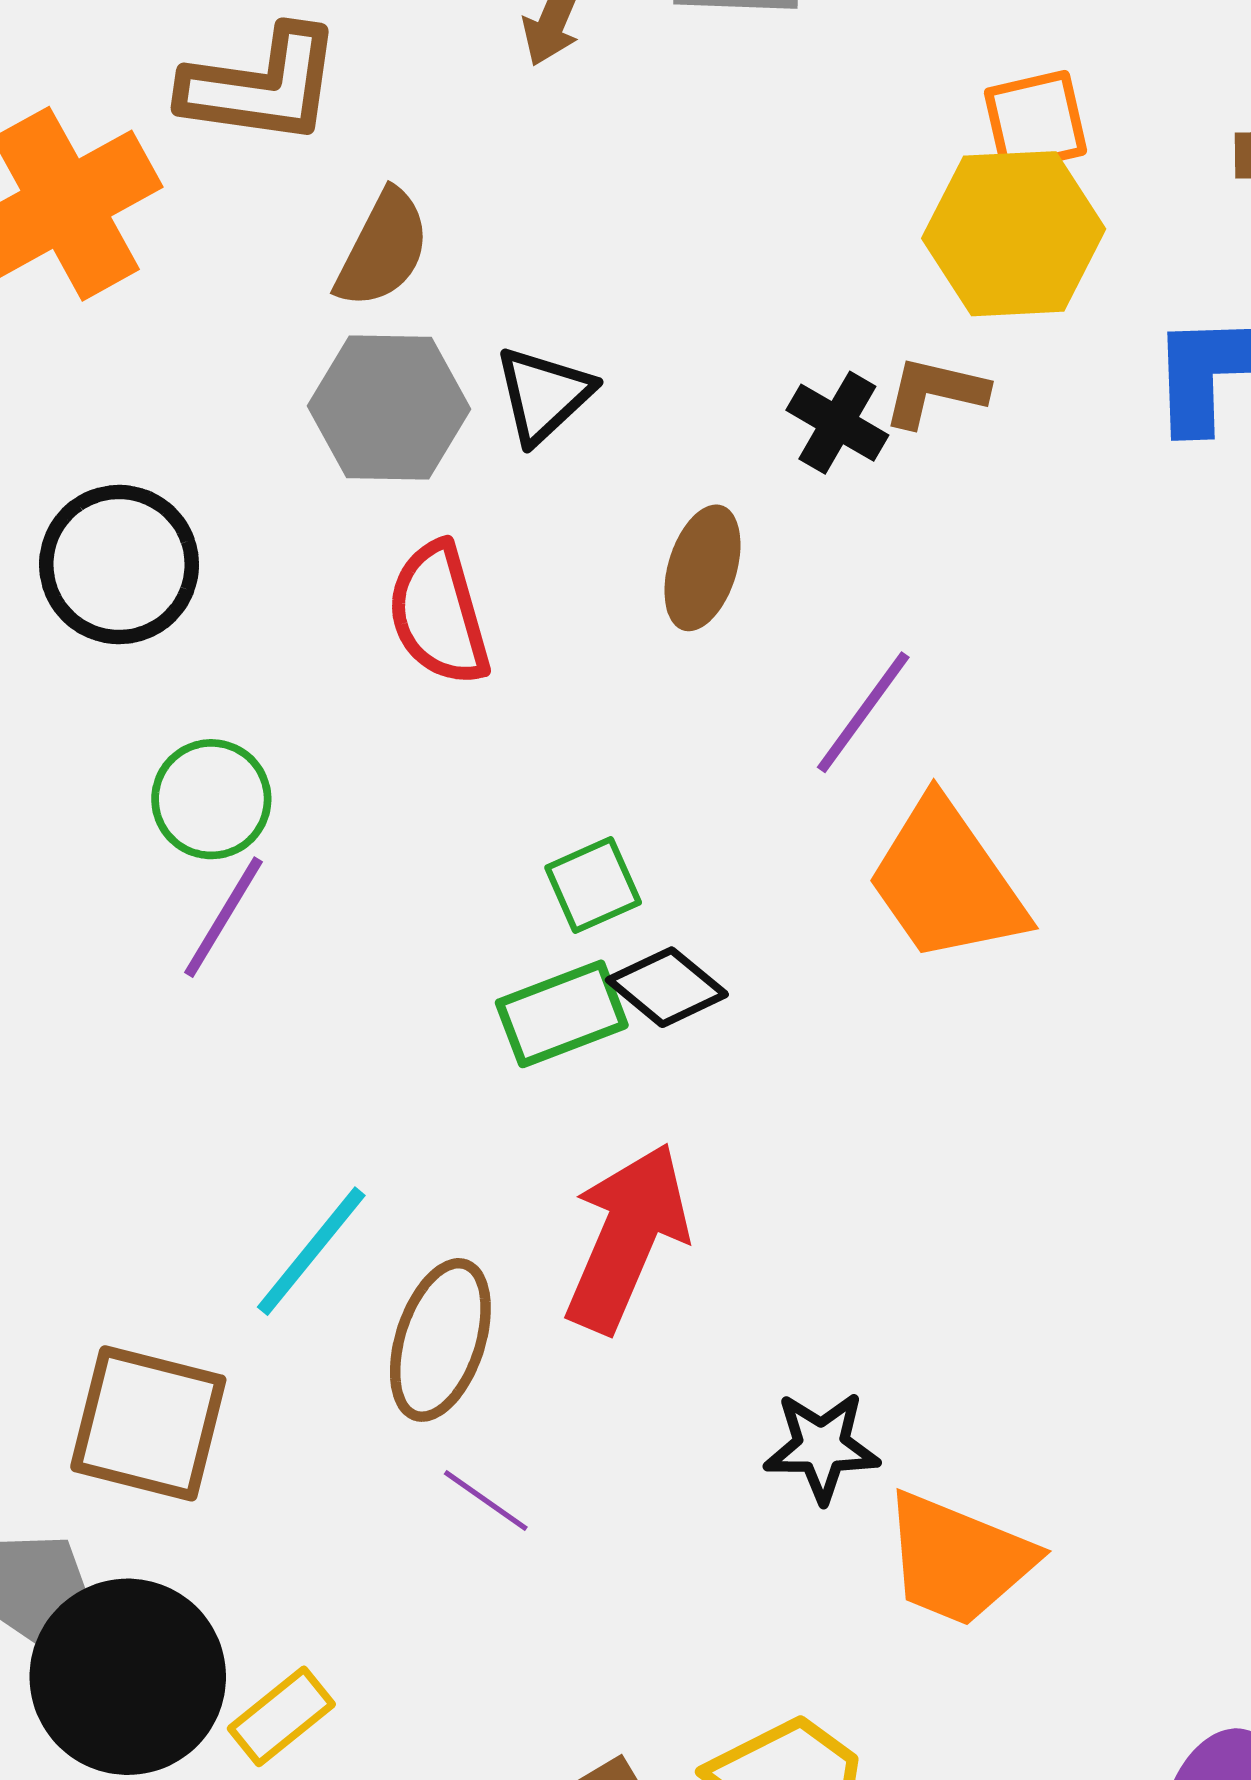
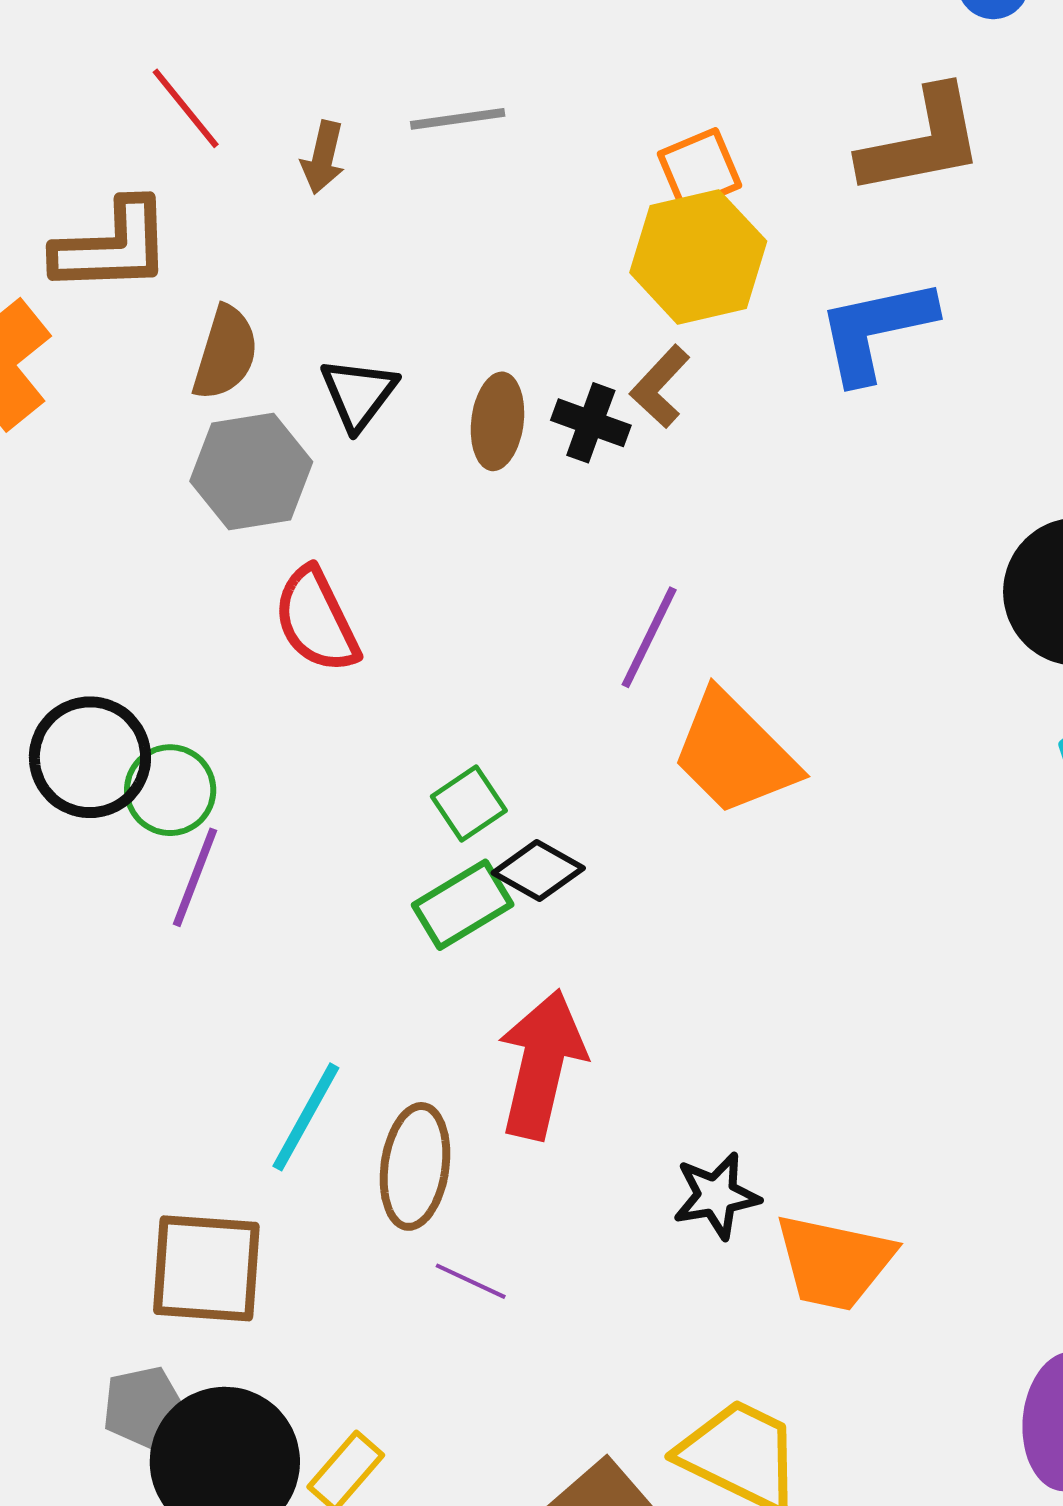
brown L-shape: (935, 392) -> (660, 387), turned -50
black triangle: (544, 395) -> (358, 394), moved
black circle: (119, 565) -> (90, 757), moved
brown ellipse: (702, 568) -> (497, 421), moved

